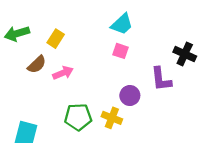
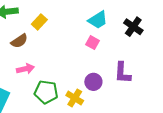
black cross: (185, 54) -> (133, 27), moved
pink arrow: (63, 73) -> (25, 69), moved

